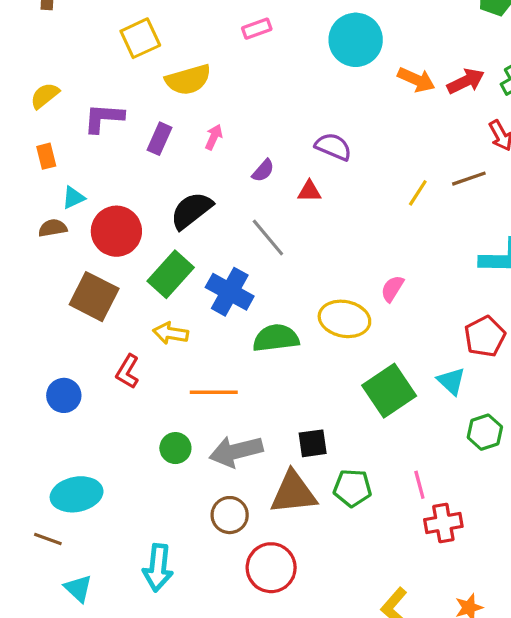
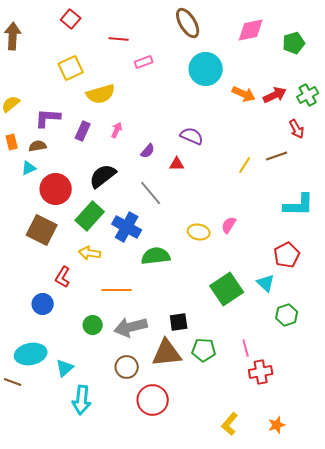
brown semicircle: (53, 228) -> (38, 146), moved
yellow ellipse: (344, 319) -> (199, 232), moved, size x0.7
blue circle: (64, 395) -> (43, 304), moved
cyan triangle: (78, 588) -> (65, 368), moved, turned 36

